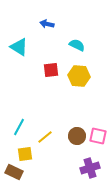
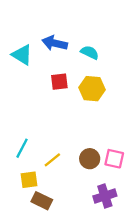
blue arrow: (47, 24) -> (55, 43), moved, size x1.5
brown rectangle: (14, 172) -> (42, 201), moved

